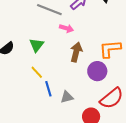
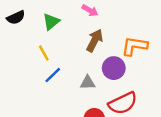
blue line: (48, 89) -> (53, 75), turned 49
gray triangle: (67, 97) -> (88, 83), moved

